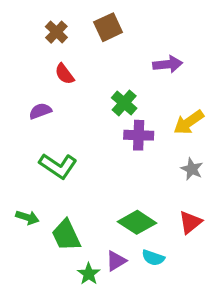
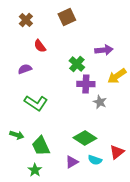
brown cross: (56, 32) -> (26, 20), moved
purple arrow: (168, 64) -> (104, 50), moved
gray star: (192, 169) -> (100, 102), moved
red triangle: (190, 222) -> (117, 152), moved
green star: (89, 274) -> (35, 170), moved

